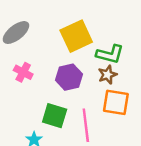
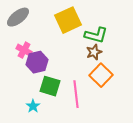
purple hexagon: (69, 77) -> (37, 62), moved
orange square: (116, 102) -> (101, 75), turned 35

